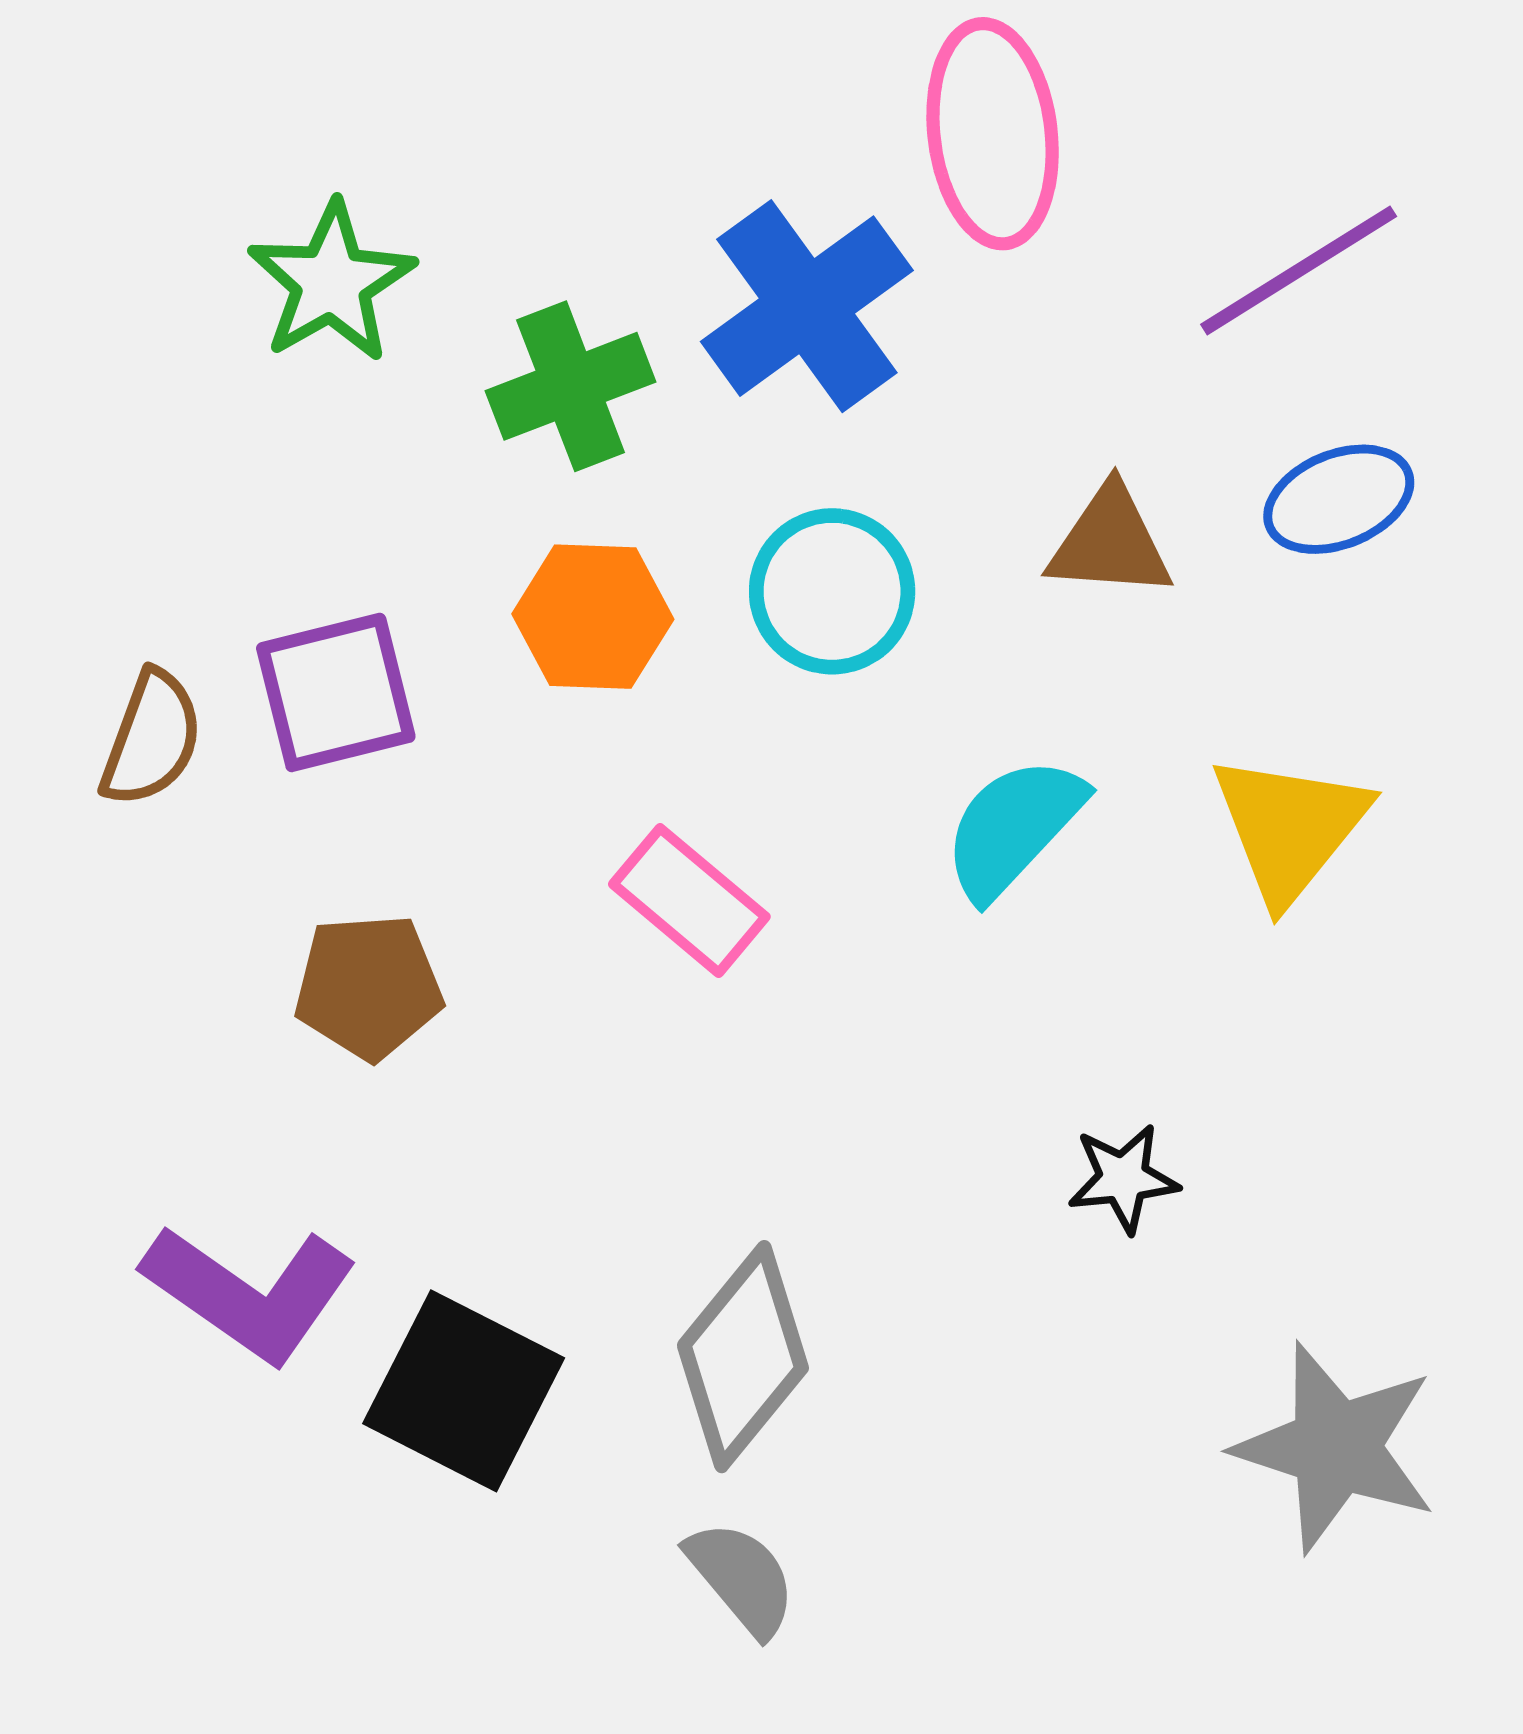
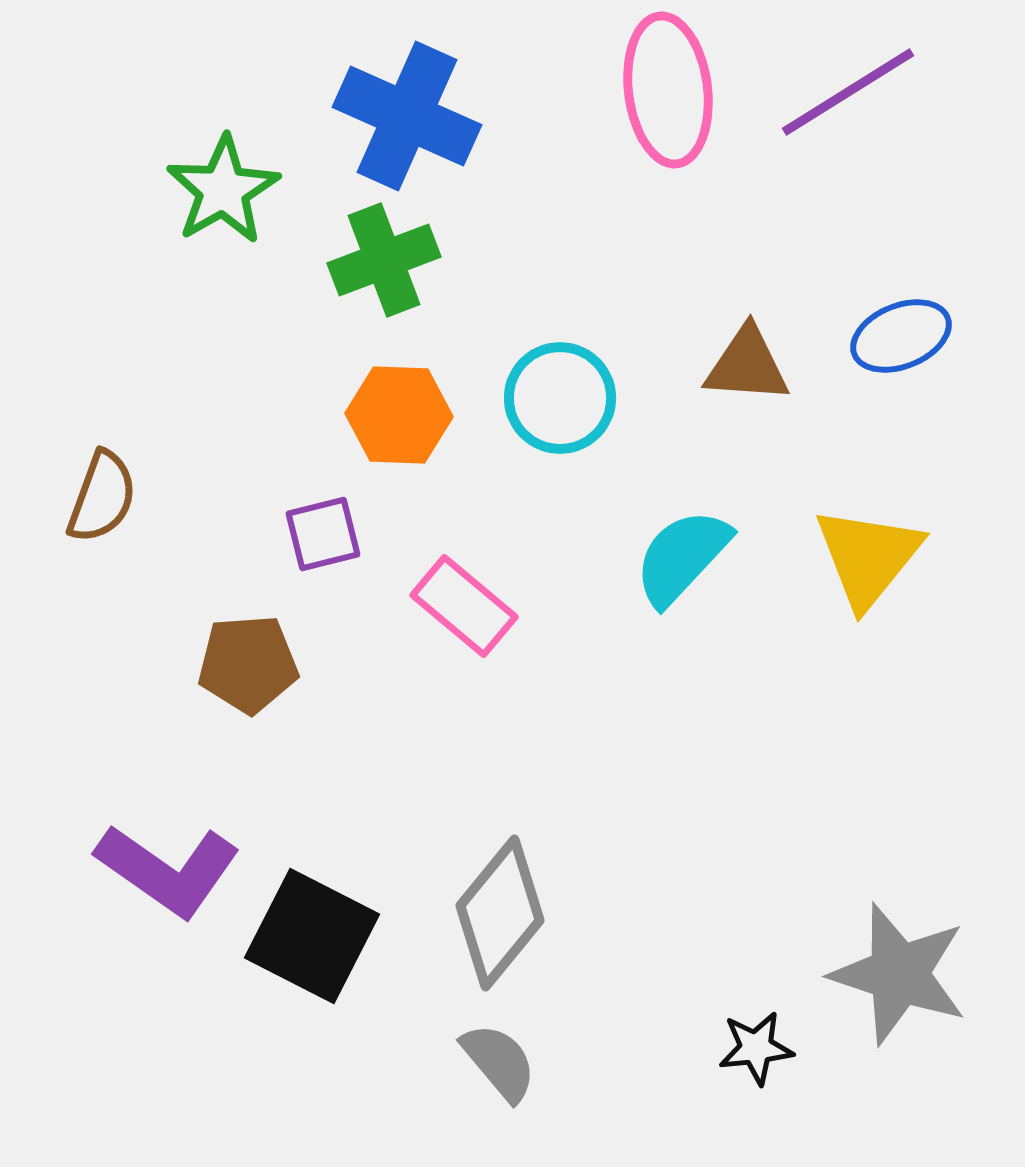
purple line: (1299, 270) -> (848, 92), moved
blue cross: (807, 306) -> (407, 116), moved, turned -30
purple square: (336, 692) -> (323, 534), moved, size x0.7
black star: (1123, 1178) -> (756, 1048), moved

